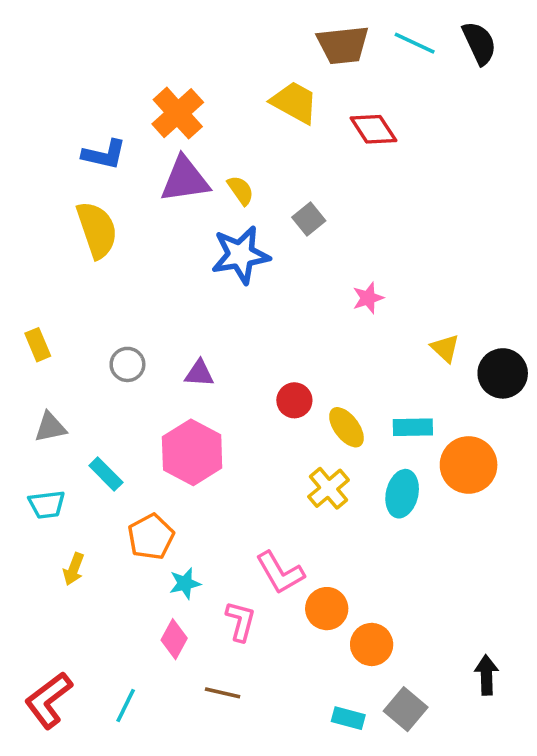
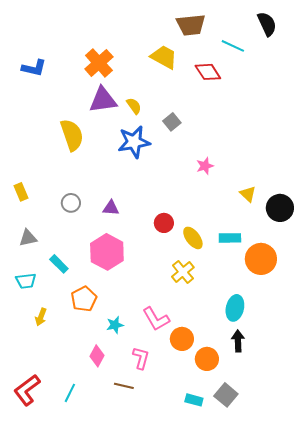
cyan line: (415, 43) -> (233, 46), moved
blue L-shape: (104, 154) -> (34, 68), moved
yellow semicircle: (97, 230) -> (72, 135), moved
cyan ellipse: (402, 494) -> (235, 308), moved
cyan star: (185, 583) -> (115, 325), moved
pink L-shape: (241, 621) -> (141, 358), moved
black arrow: (486, 675) -> (238, 341), moved

